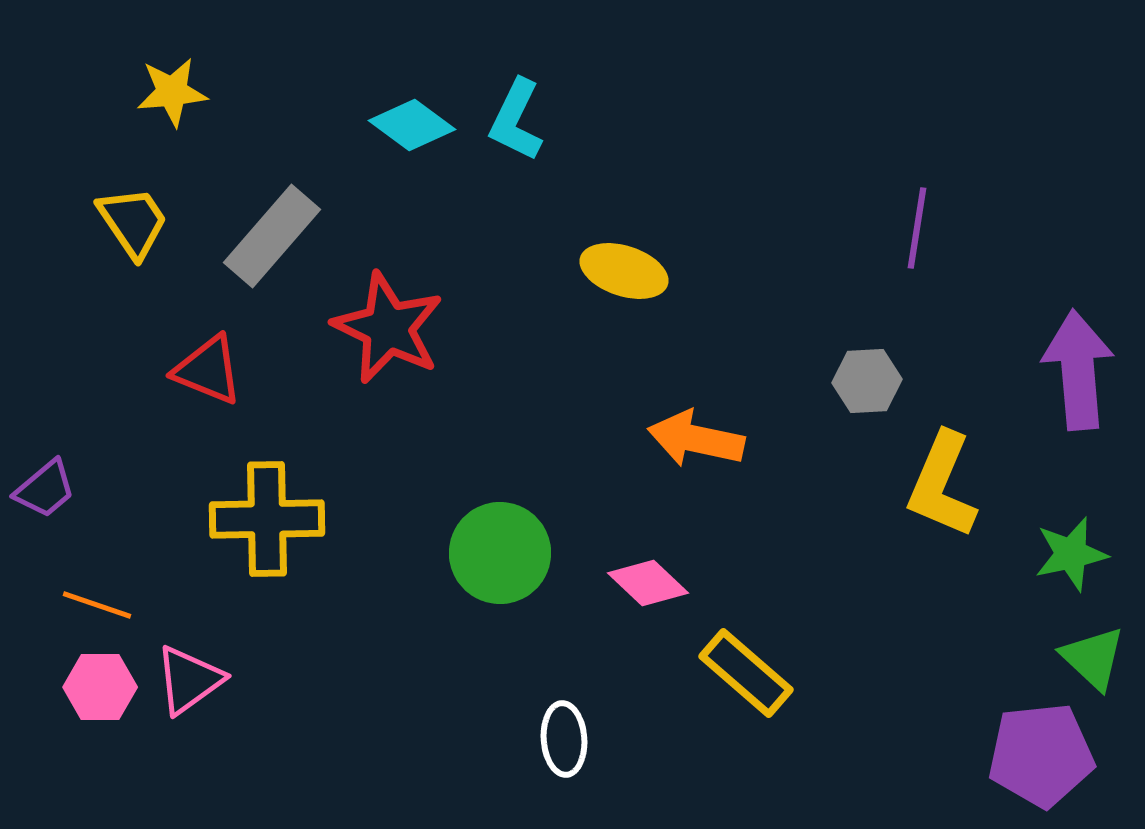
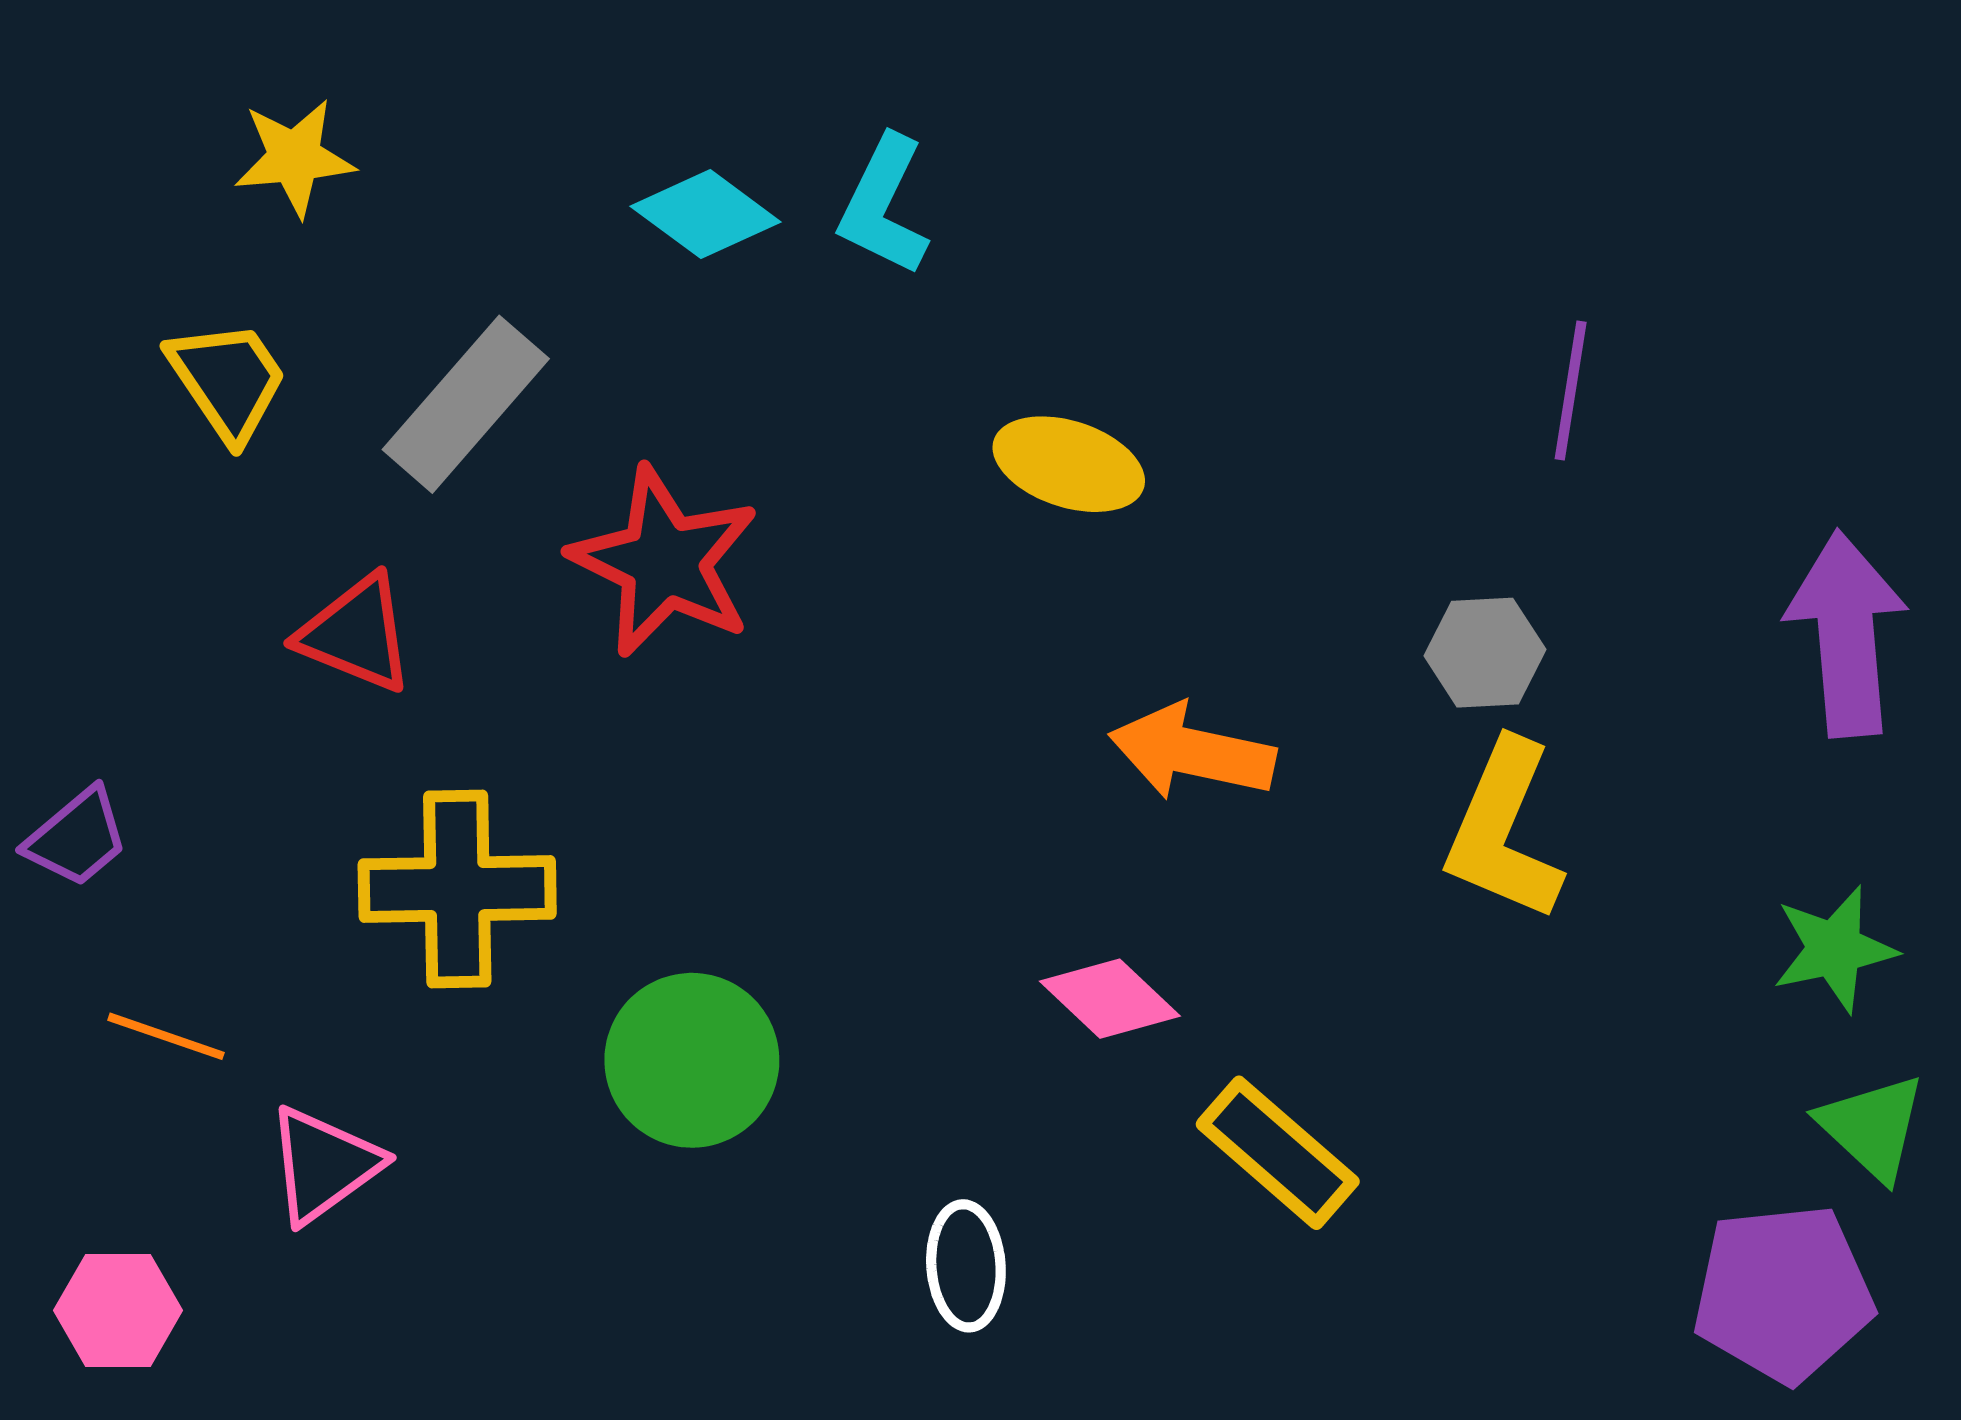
yellow L-shape: (942, 485) -> (1504, 831), moved
green circle: (500, 553) -> (692, 1060), moved
pink hexagon: (100, 687) -> (118, 1310), moved

